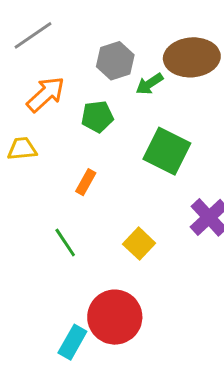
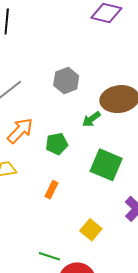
gray hexagon: (115, 61) -> (66, 81), moved
green line: (65, 242) -> (49, 256), moved, turned -35

